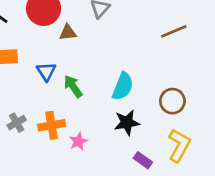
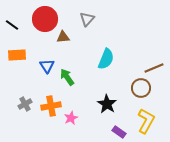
brown line: (174, 31) -> (154, 68), moved
cyan semicircle: (123, 86) -> (106, 59), moved
black star: (127, 123) -> (107, 104), turned -30

